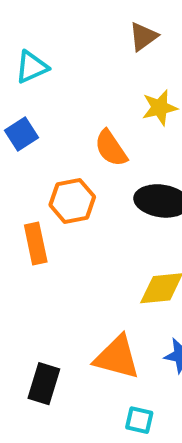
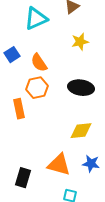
cyan triangle: (32, 67) -> (36, 19), moved, size x1.4
orange semicircle: (111, 148) -> (39, 63), moved

